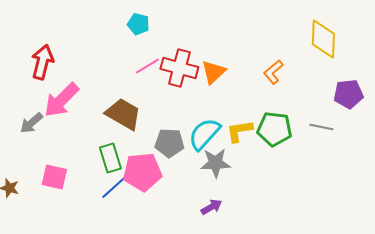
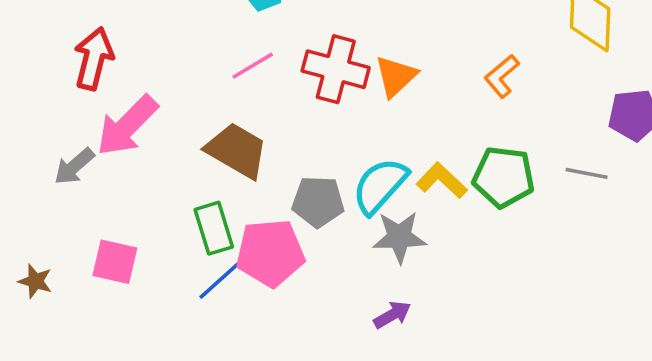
pink line: (147, 66) -> (253, 66), moved
yellow L-shape: (239, 131) -> (442, 180), turned 52

